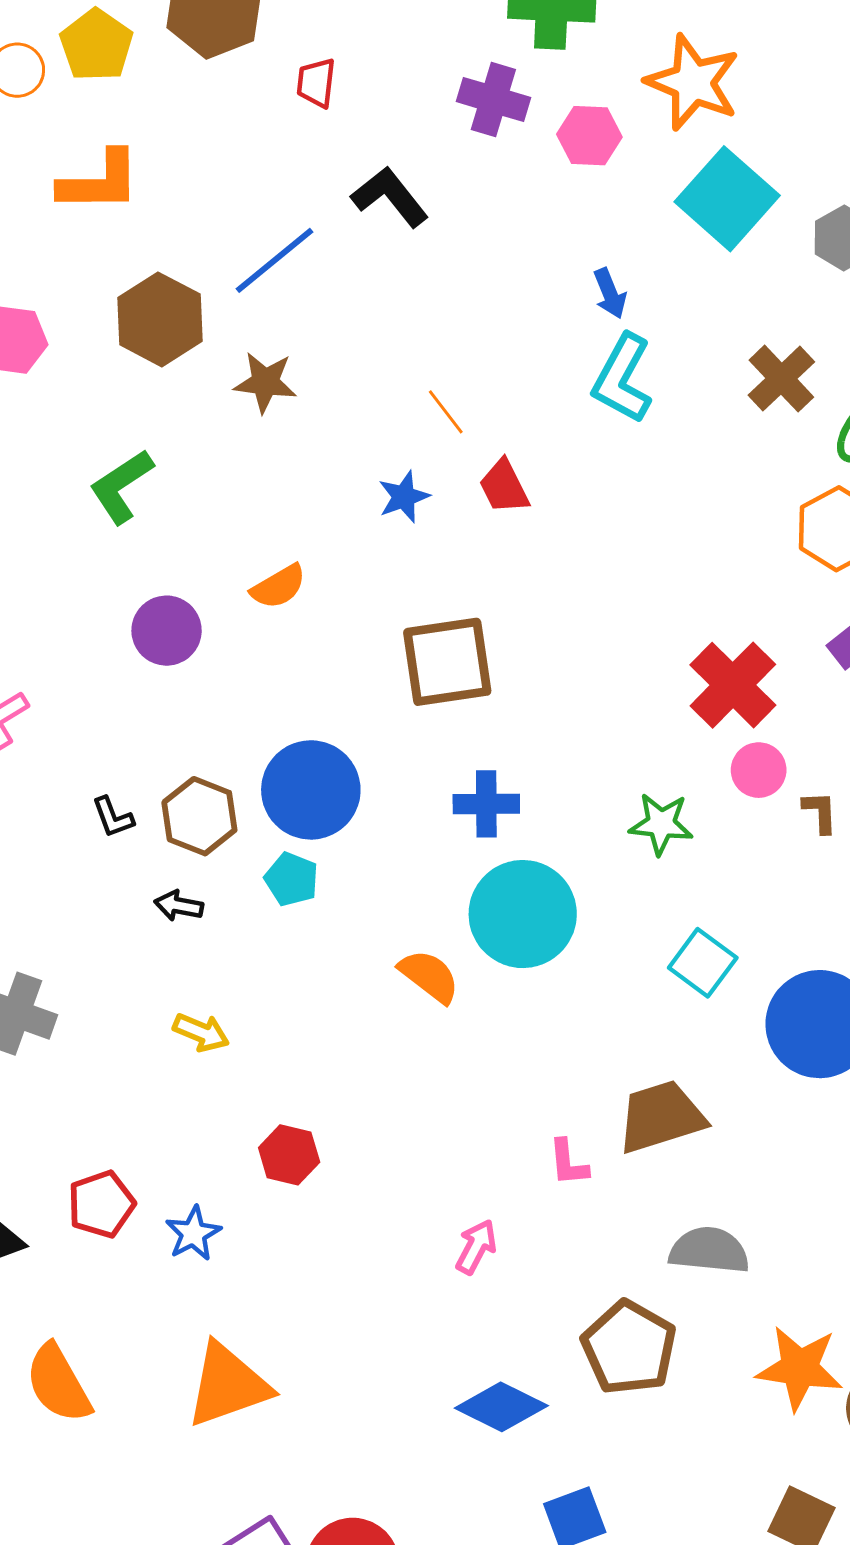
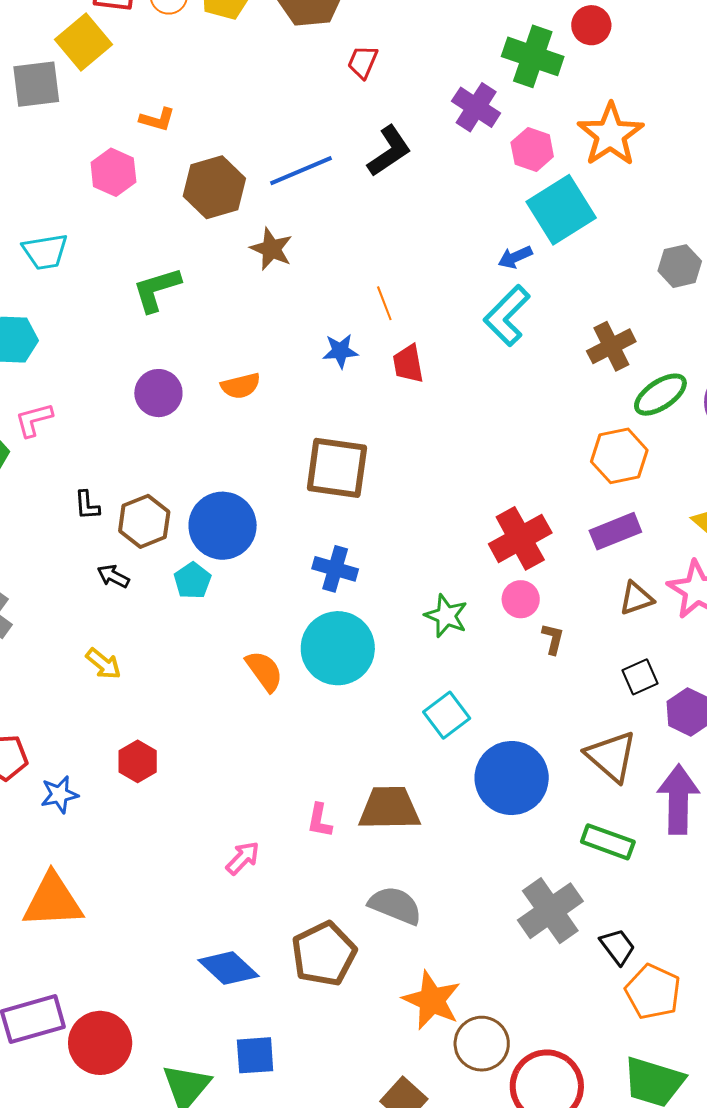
orange L-shape: (99, 182) -> (157, 119), moved, size x0.6
black L-shape: (390, 197) -> (389, 151), turned 78
cyan square: (727, 199) -> (561, 210), moved
blue arrow: (610, 293) -> (515, 257), turned 72

